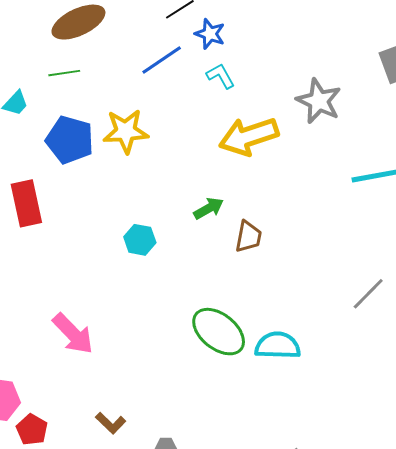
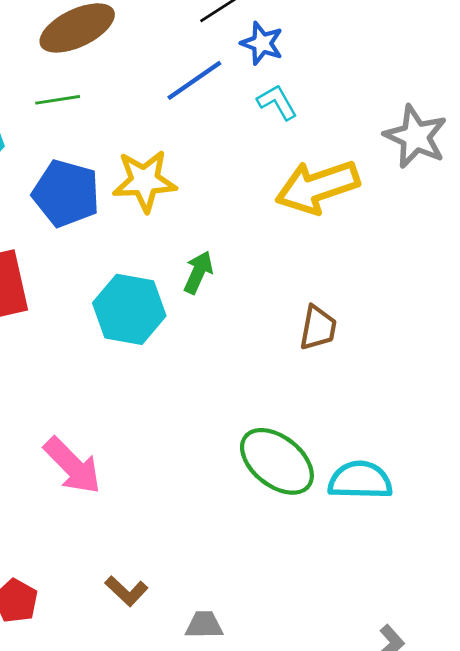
green arrow: (209, 208) -> (198, 272), moved, turned -36
cyan hexagon: (140, 240) -> (129, 309), moved, size x1.6

